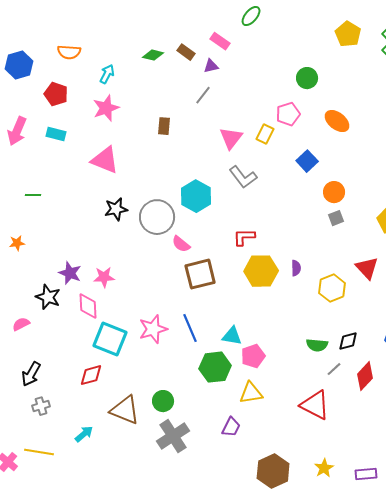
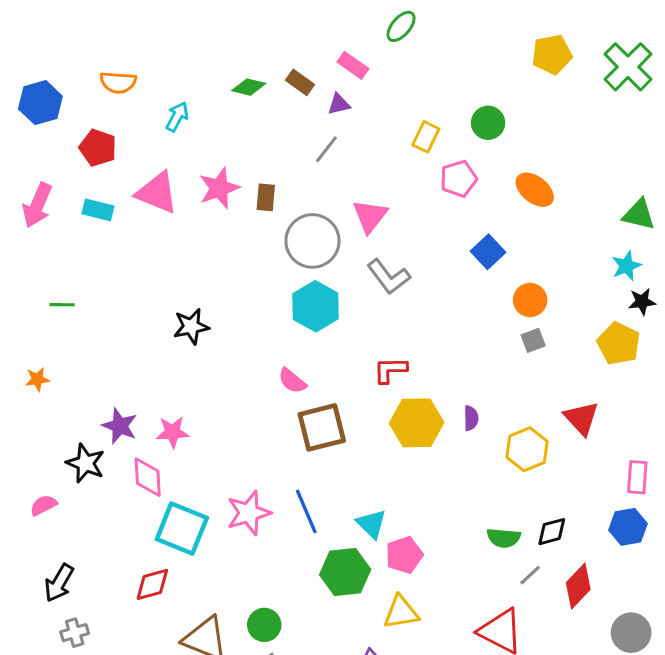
yellow pentagon: (348, 34) -> (552, 54), turned 30
pink star: (106, 108) -> (219, 188), moved
yellow rectangle: (265, 134) -> (426, 137), moved
pink triangle: (105, 160) -> (157, 193), moved
gray circle: (157, 217) -> (312, 241), moved
cyan triangle: (232, 336) -> (371, 524), turned 35

